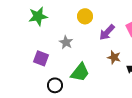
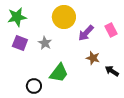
yellow circle: (85, 16) -> (64, 17), size x1.5
purple square: (41, 58) -> (20, 43), moved

